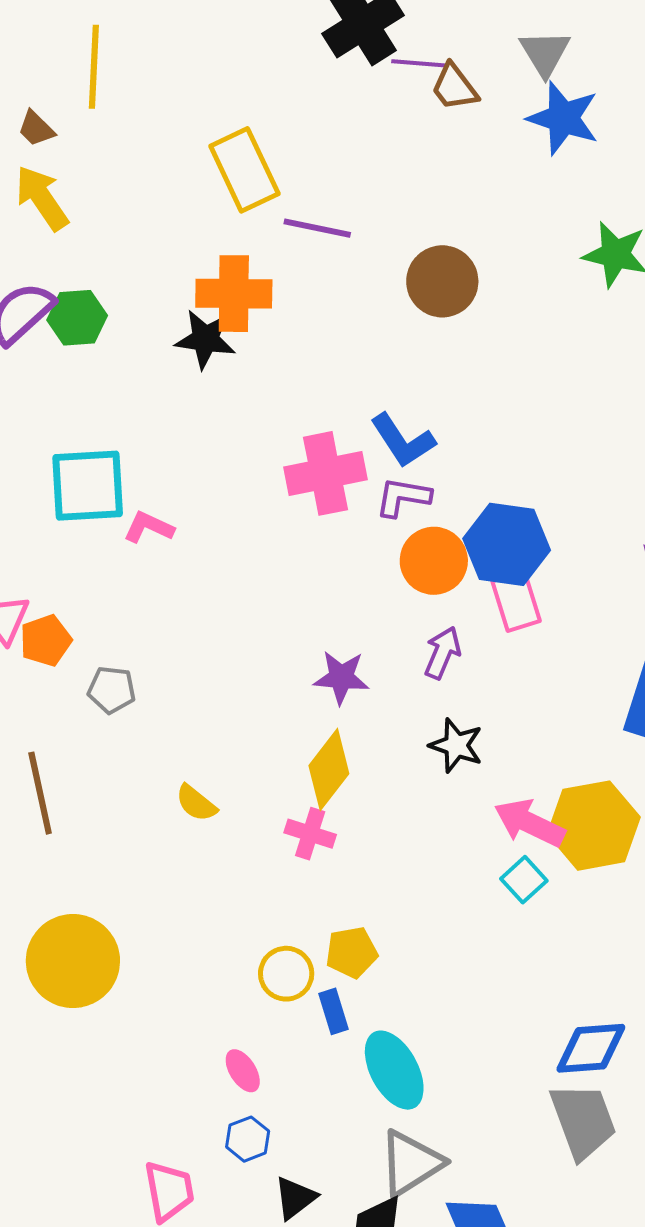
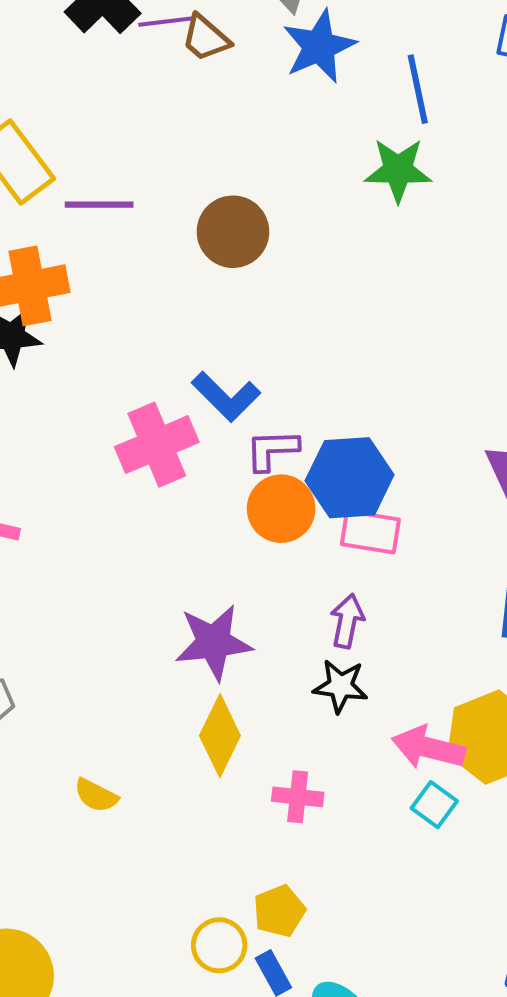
blue star: (563, 118) -> (319, 46), turned -30
purple L-shape: (403, 497) -> (272, 450), moved
pink rectangle: (516, 601) -> (370, 532), turned -52
purple arrow: (443, 653) -> (347, 621), moved
purple star: (341, 677) -> (214, 642), size x1.4
pink cross: (310, 834) -> (298, 797), moved

